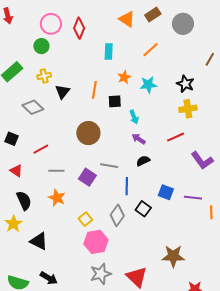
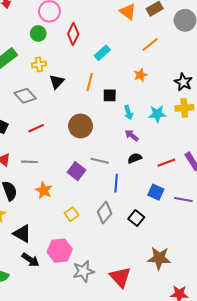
red diamond: (79, 28) -> (73, 34), moved
cyan rectangle: (109, 52) -> (102, 53), moved, turned 42
orange star: (124, 77) -> (140, 75), moved
cyan star: (148, 85) -> (157, 114), moved
red line: (176, 137) -> (166, 163), moved
red line: (41, 149) -> (36, 128), moved
gray line: (56, 171) -> (30, 162), moved
black square: (143, 209) -> (136, 218), moved
pink hexagon: (96, 242) -> (60, 251), moved
black arrow: (49, 278) -> (30, 260), moved

